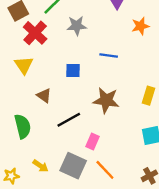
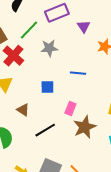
brown star: (106, 100) -> (85, 127), moved, turned -30
pink rectangle: (93, 142) -> (70, 109), moved

